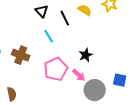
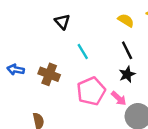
black triangle: (42, 11) -> (62, 22), moved
black line: (65, 18) -> (127, 50), moved

